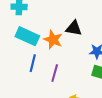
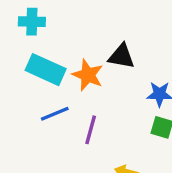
blue line: (33, 63) -> (55, 114), turned 54

